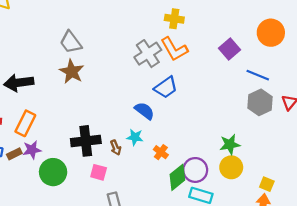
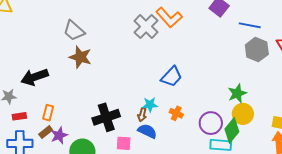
blue trapezoid: (166, 87) -> (172, 77), moved
blue semicircle: (144, 111) -> (147, 131), moved
orange rectangle: (25, 123) -> (48, 113), size x0.7
brown arrow: (116, 148) -> (142, 115), moved, turned 48
brown rectangle: (14, 154) -> (46, 132), moved
green diamond: (177, 177) -> (232, 130), moved

